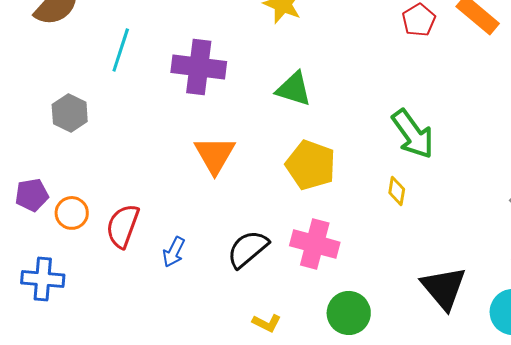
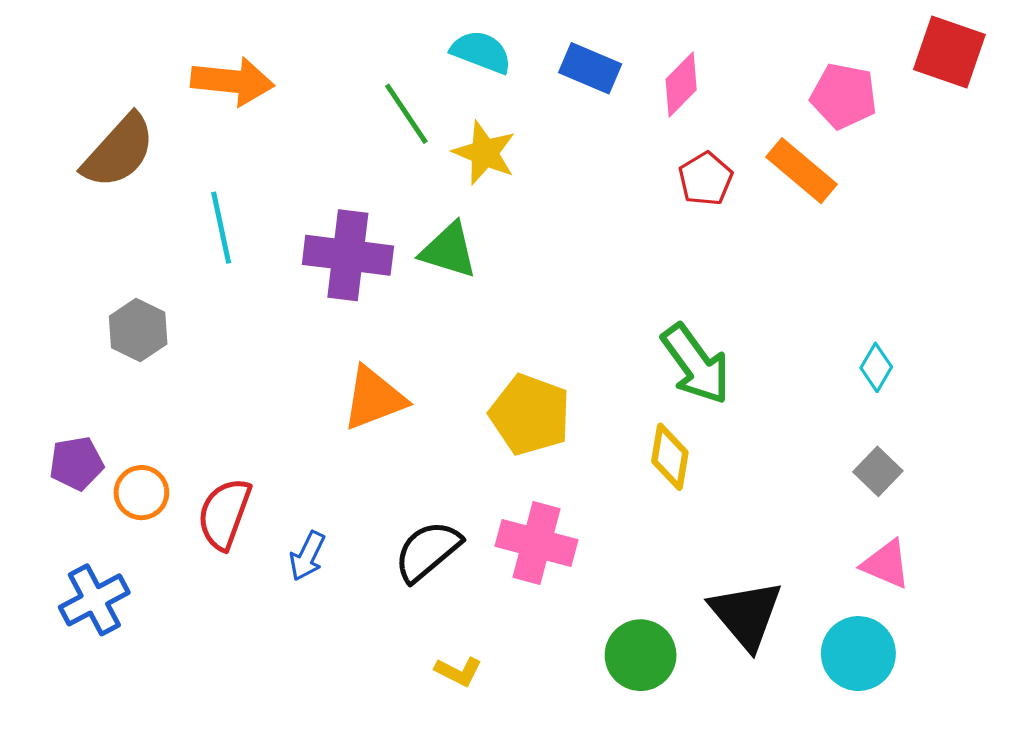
cyan line: (121, 50) -> (221, 228), turned -30
green triangle: (294, 89) -> (449, 250), moved
orange triangle: (215, 155) -> (374, 398), turned 39
yellow diamond: (397, 191) -> (670, 457), size x1.4
blue cross: (43, 279) -> (94, 600), turned -33
green circle: (349, 313) -> (641, 655), moved

